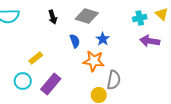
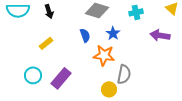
black arrow: (53, 17) -> (49, 11), moved
cyan cross: (140, 18) -> (136, 12), moved
yellow rectangle: (36, 58) -> (46, 43), moved

